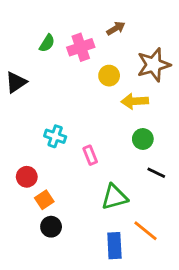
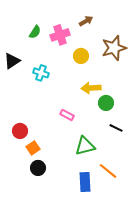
yellow arrow: (135, 101) -> (91, 88), moved
cyan cross: (55, 136) -> (41, 73), moved
pink rectangle: (90, 155) -> (67, 115), turned -40

